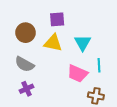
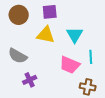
brown circle: (26, 33) -> (19, 15), moved
purple cross: (27, 89) -> (30, 80), moved

